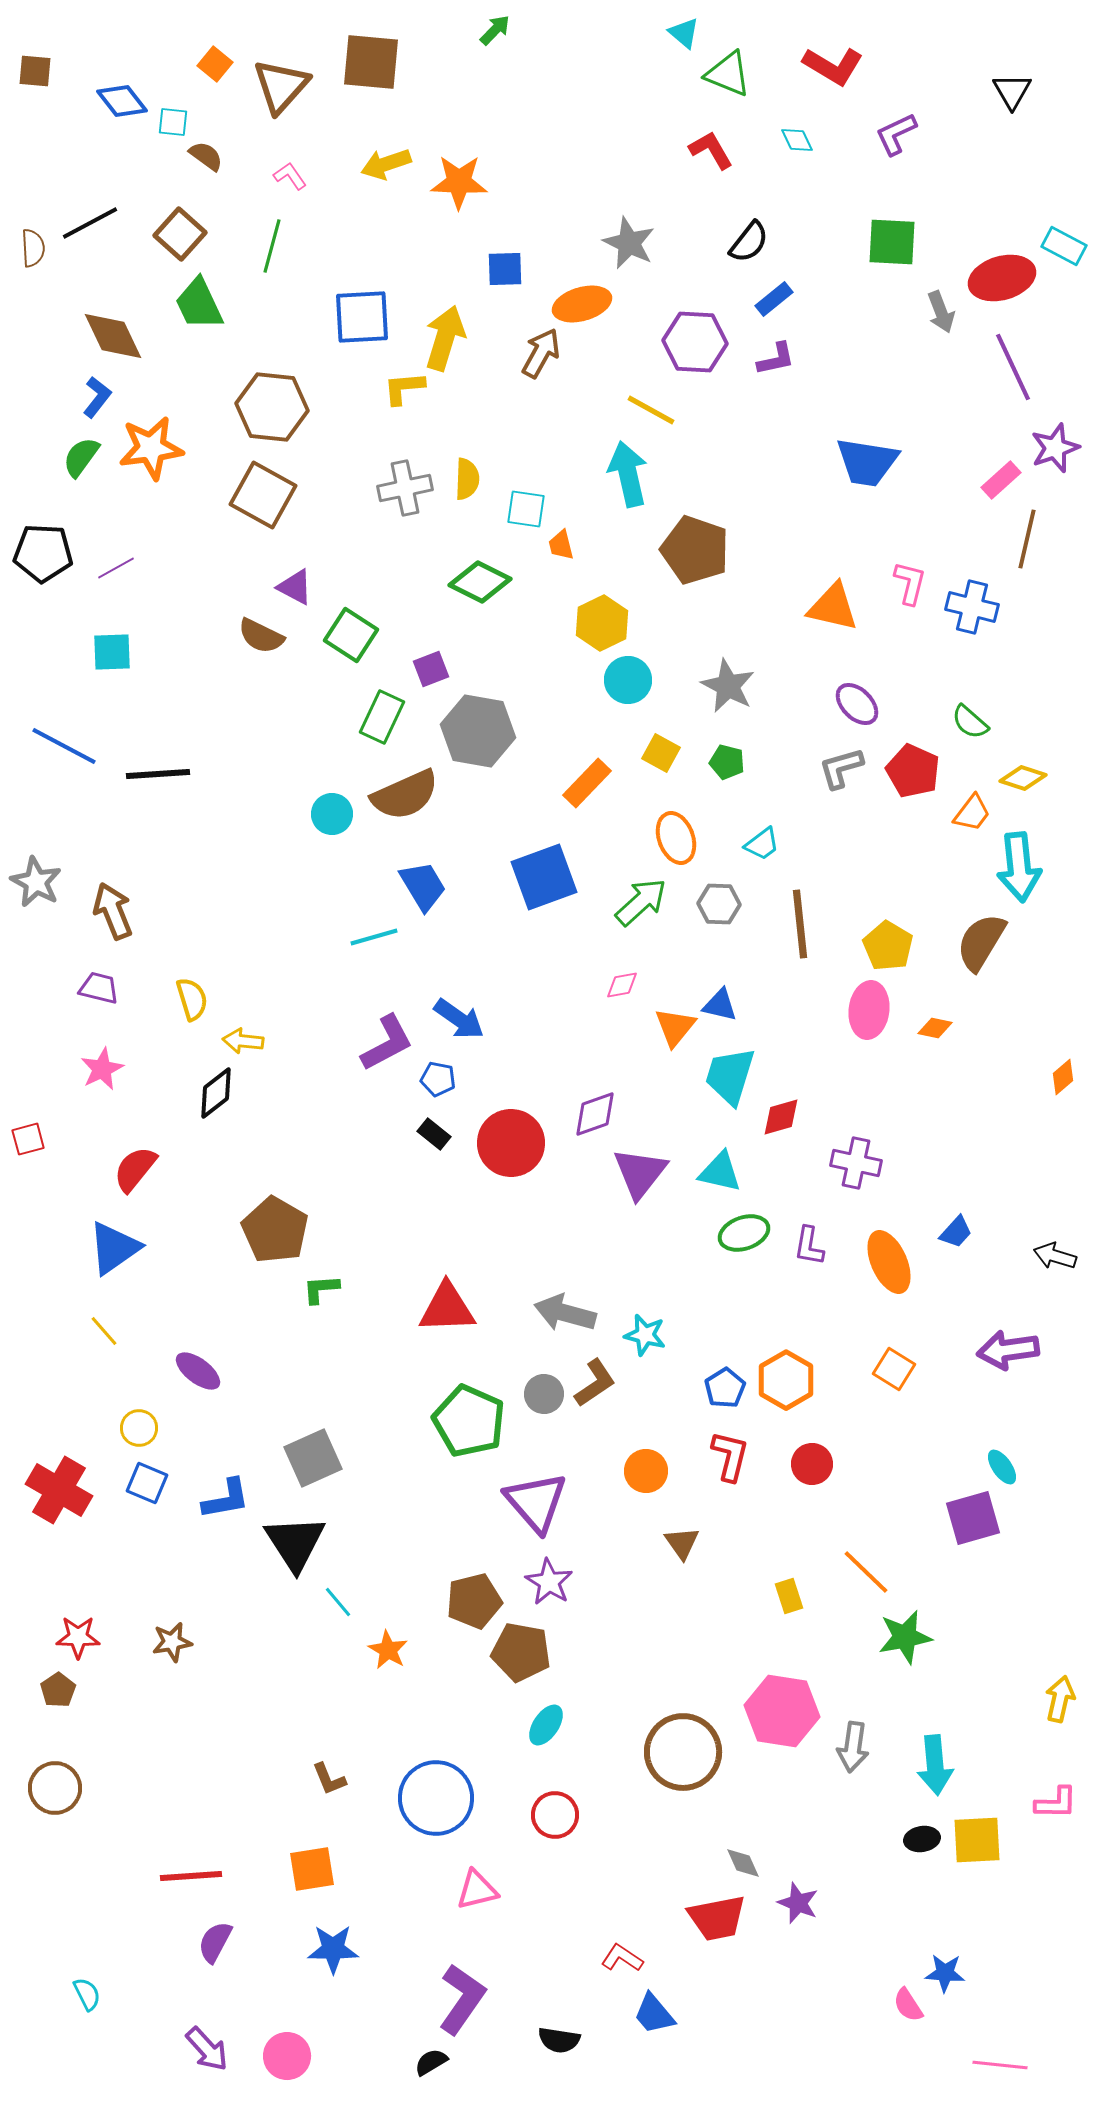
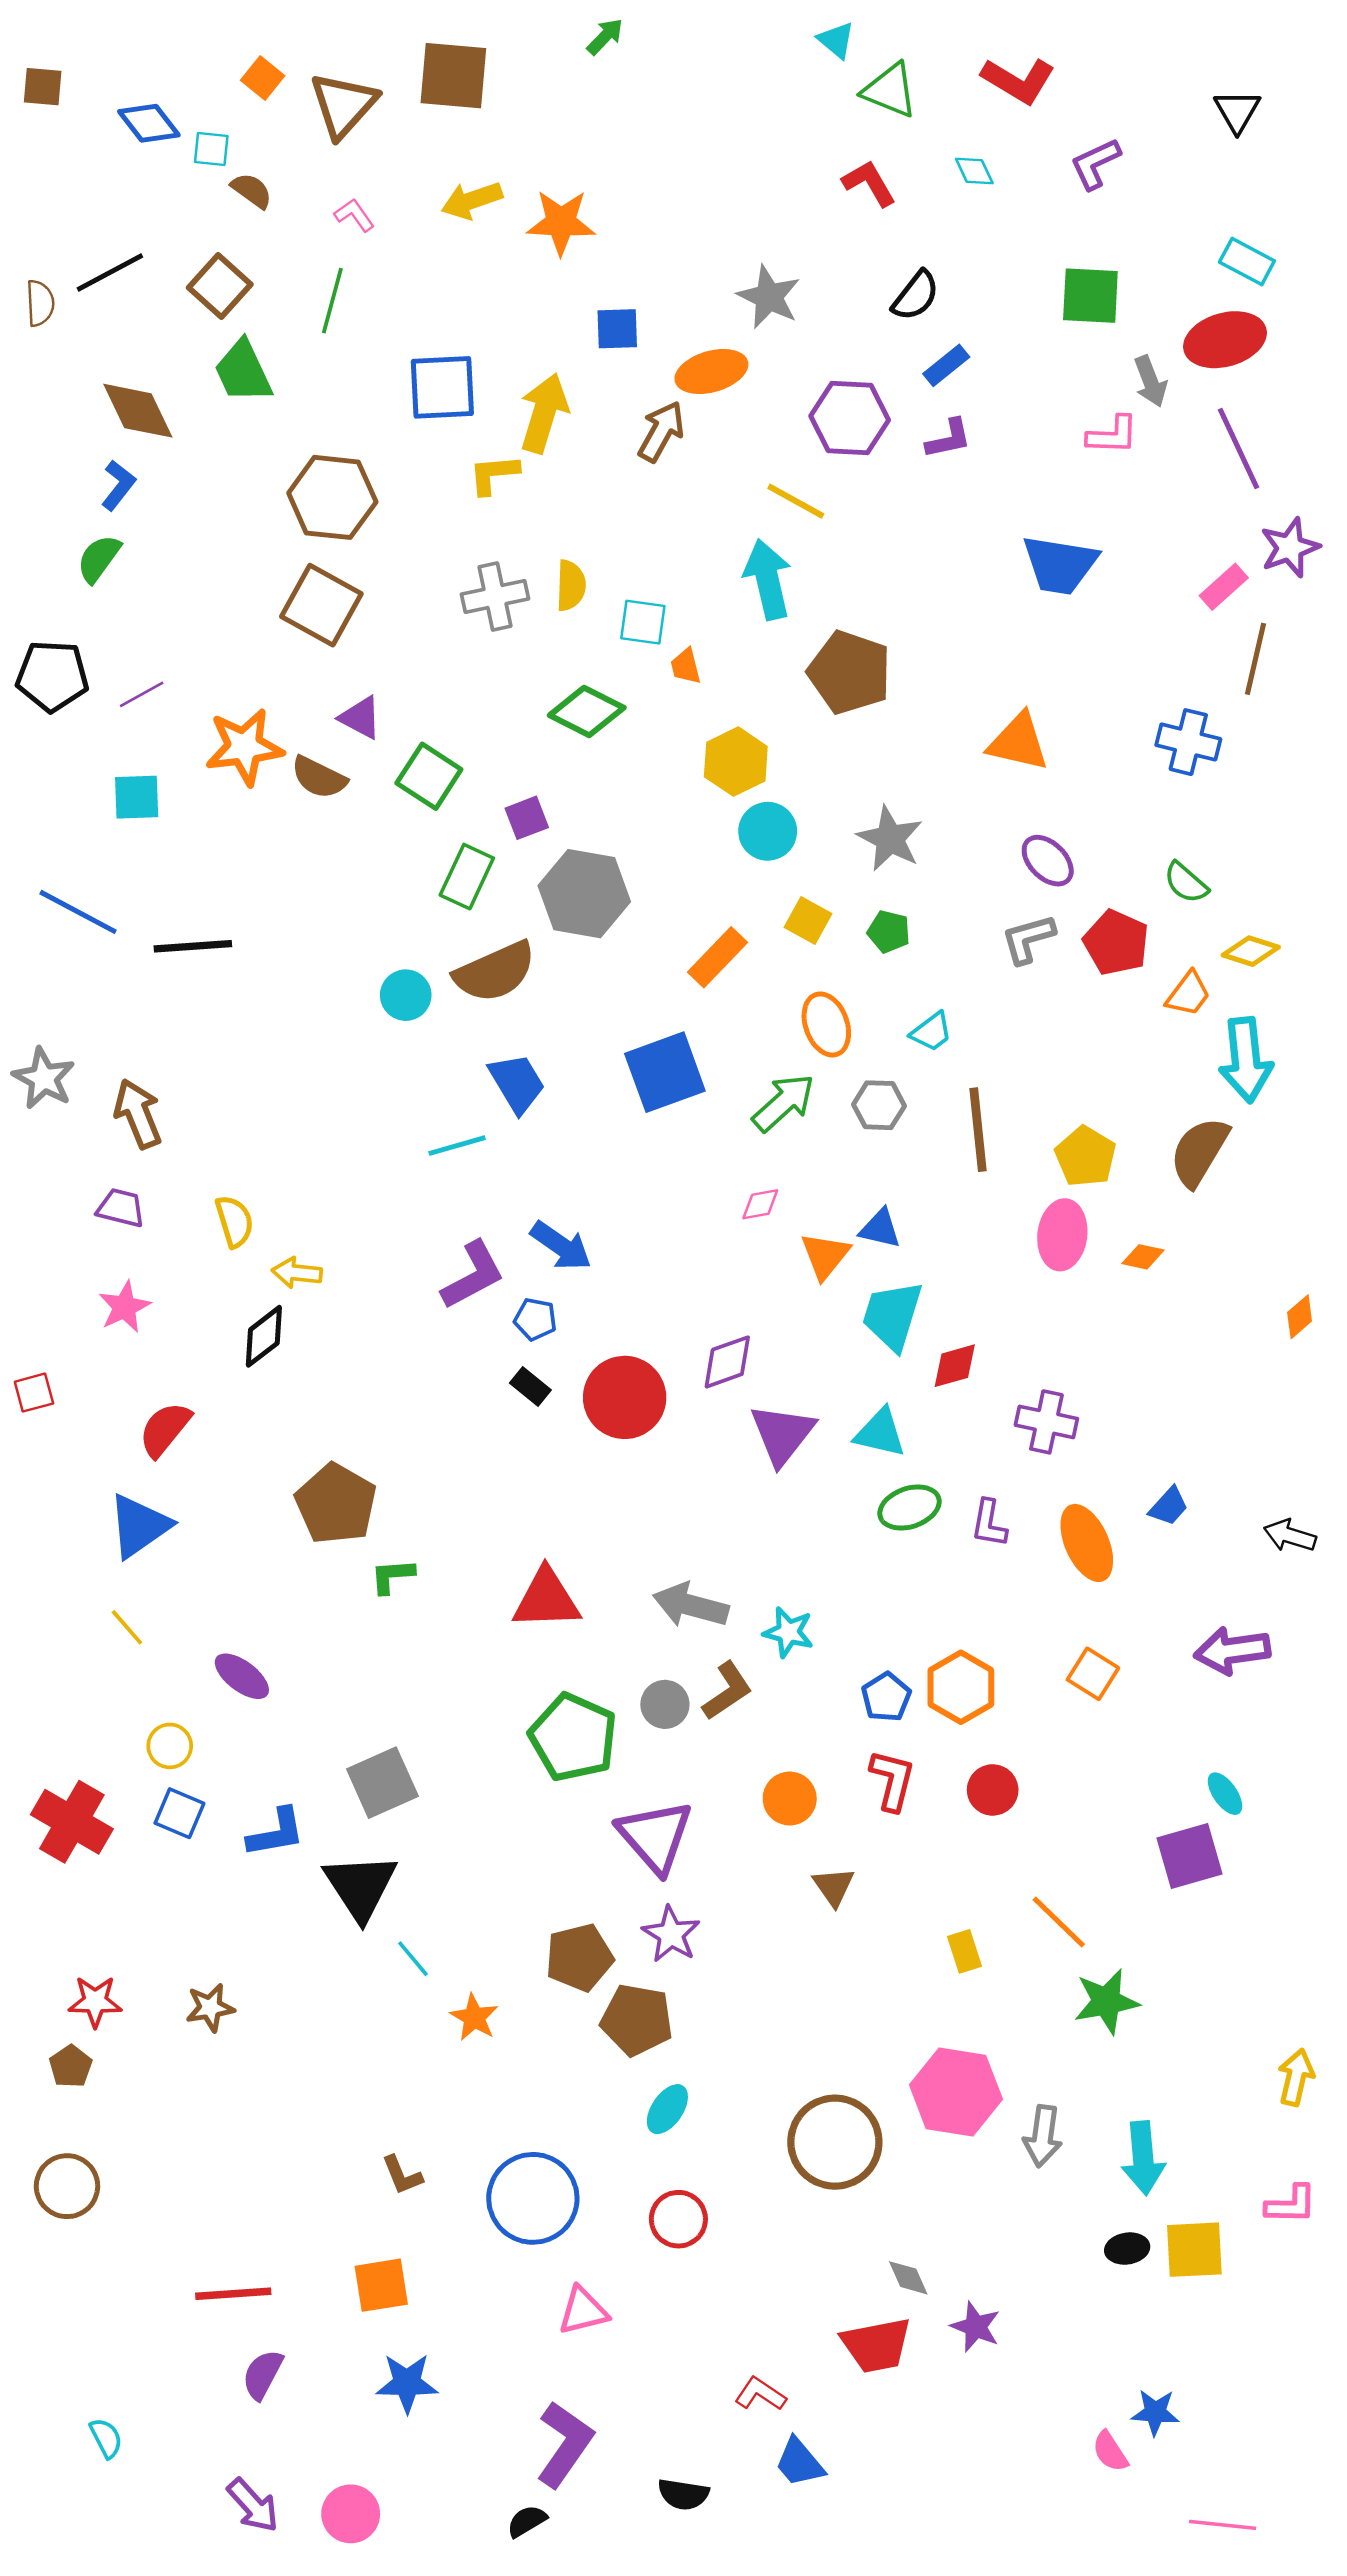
cyan rectangle: (1064, 246) -> (1247, 261), moved
orange star: (151, 448) -> (244, 747), moved
pink L-shape: (910, 583) -> (1112, 435), moved, turned 78

